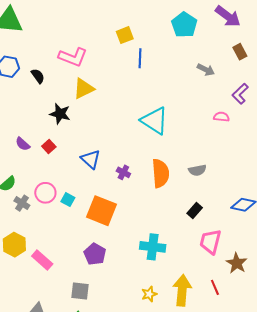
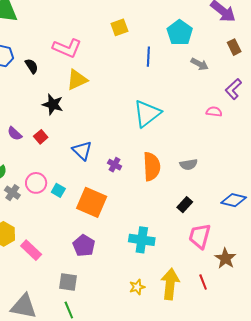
cyan pentagon: (184, 25) -> (180, 33), moved
blue line: (140, 58) -> (148, 57), moved
cyan triangle: (155, 121) -> (147, 114), turned 48

